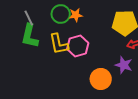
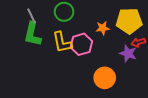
orange star: (76, 15) -> (103, 28), moved
purple star: (124, 65) -> (128, 53), moved

